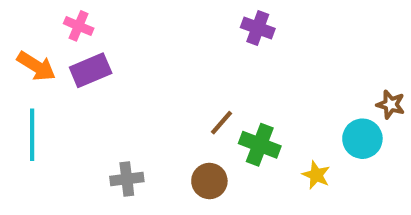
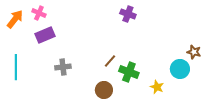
orange arrow: (36, 66) -> (15, 19), moved, turned -84
gray cross: (127, 179) -> (63, 67), moved

